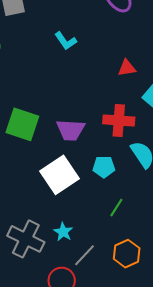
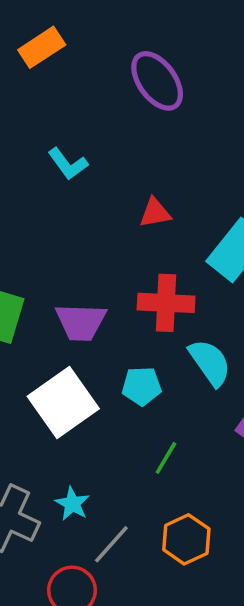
red triangle: (127, 68) -> (155, 213), moved

